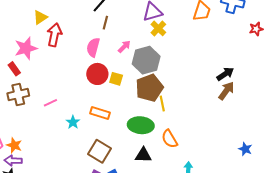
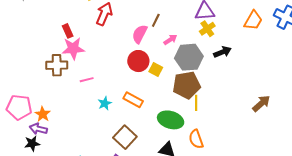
brown line: (105, 23) -> (156, 20), moved
pink star: (26, 48) -> (73, 49), moved
red rectangle: (14, 69) -> (68, 31), moved
black arrow: (225, 74) -> (222, 52), moved

